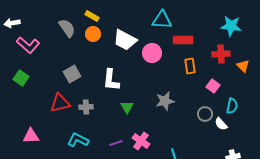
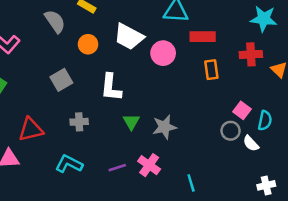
orange circle: (93, 34) -> (88, 44), moved
pink square: (213, 86) -> (242, 110), moved
gray star: (165, 101) -> (164, 127), moved
red triangle: (60, 103) -> (31, 129), moved

